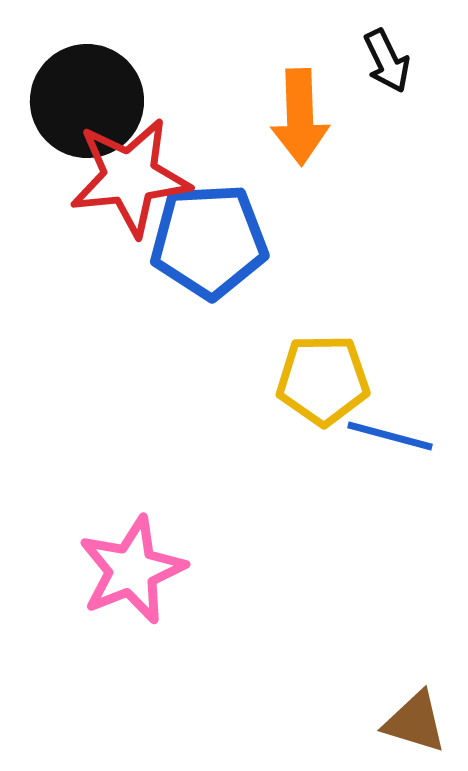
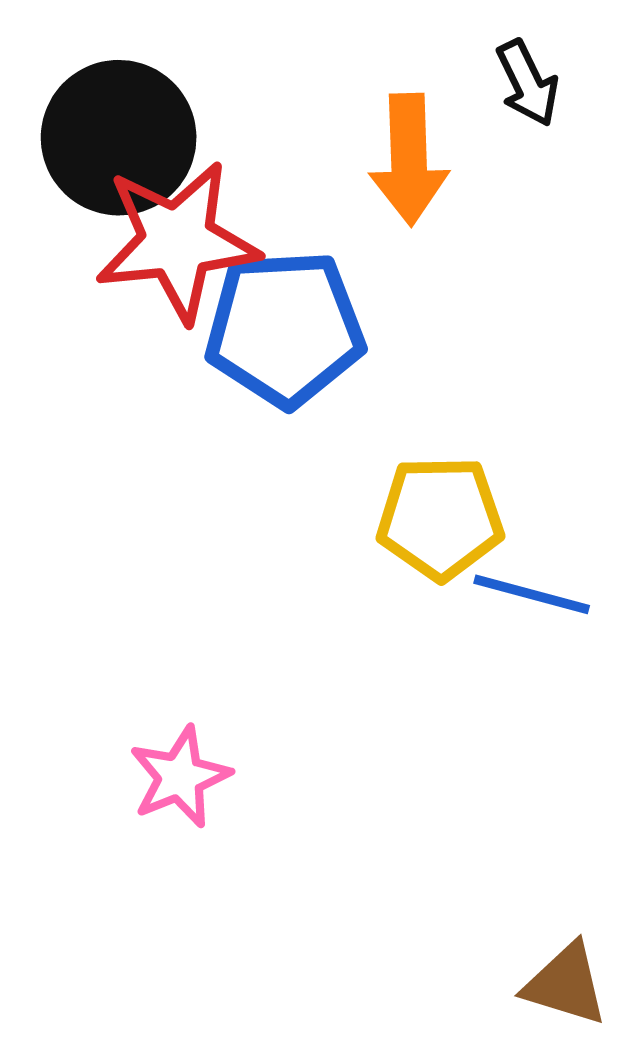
pink star: (132, 570) -> (180, 777), size x0.7

